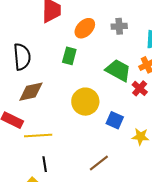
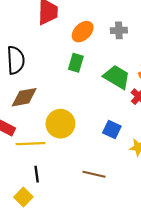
green rectangle: (69, 56) -> (76, 63), moved
yellow circle: (85, 102) -> (60, 124), moved
brown line: (99, 163) -> (94, 174), turned 50

